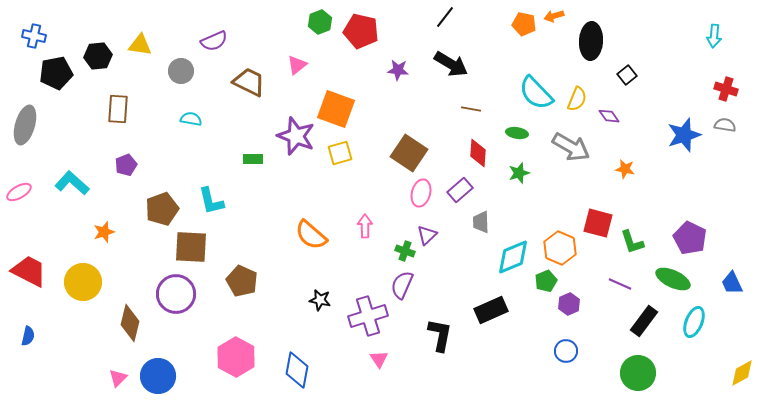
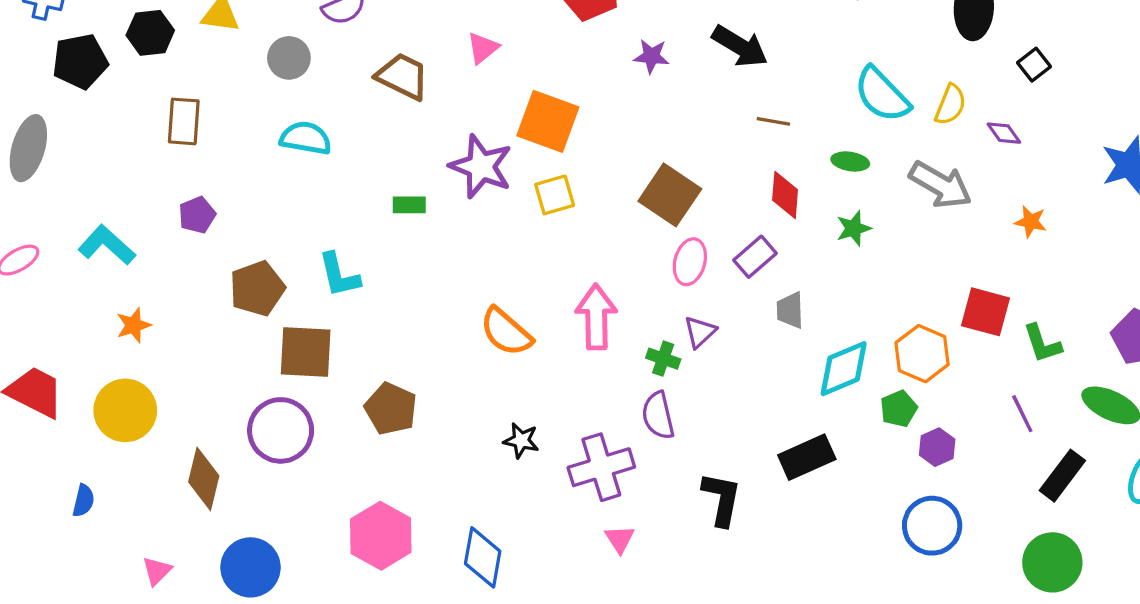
cyan semicircle: (191, 119) -> (306, 138), size x1.4
pink arrow: (365, 226) -> (596, 317), size x1.6
orange star: (104, 232) -> (134, 325), moved
purple line: (620, 284) -> (1022, 414), turned 40
purple semicircle: (402, 285) -> (658, 415), turned -36
blue semicircle: (28, 336) -> (83, 501), moved
blue circle: (566, 351) -> (932, 526), size x1.5
pink triangle: (118, 378) -> (157, 571), moved

